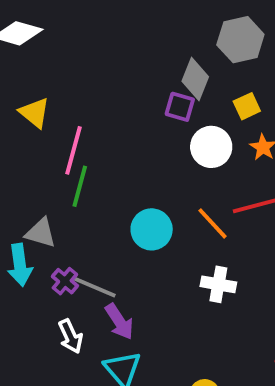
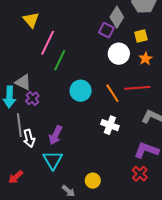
green line: (80, 186) -> (60, 60), moved
purple cross: (65, 281) -> (32, 98), moved
gray line: (94, 287) -> (19, 125), moved, turned 50
purple arrow: (119, 322) -> (56, 135), turned 48

